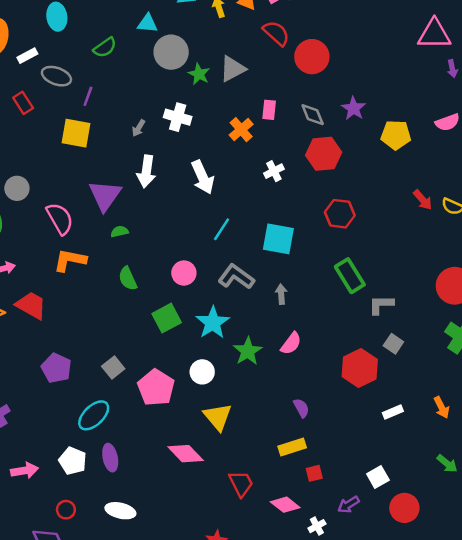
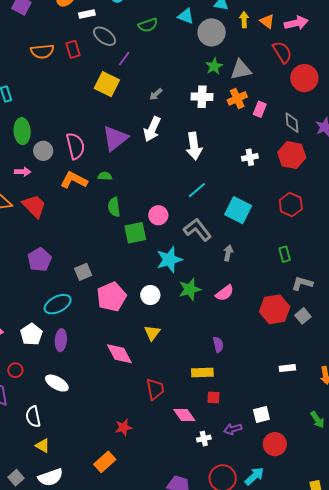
gray circle: (171, 52) -> (212, 32), moved
white cross: (178, 117) -> (202, 97), moved, turned -30
orange cross: (241, 130) -> (237, 98), moved
gray circle: (17, 188) -> (43, 151), moved
green semicircle: (119, 232) -> (105, 176), moved
green rectangle: (350, 276) -> (285, 254), size x0.6
green square: (167, 318) -> (135, 233), moved
red hexagon: (360, 368) -> (275, 309), moved
yellow triangle: (218, 417) -> (152, 333), size x0.7

